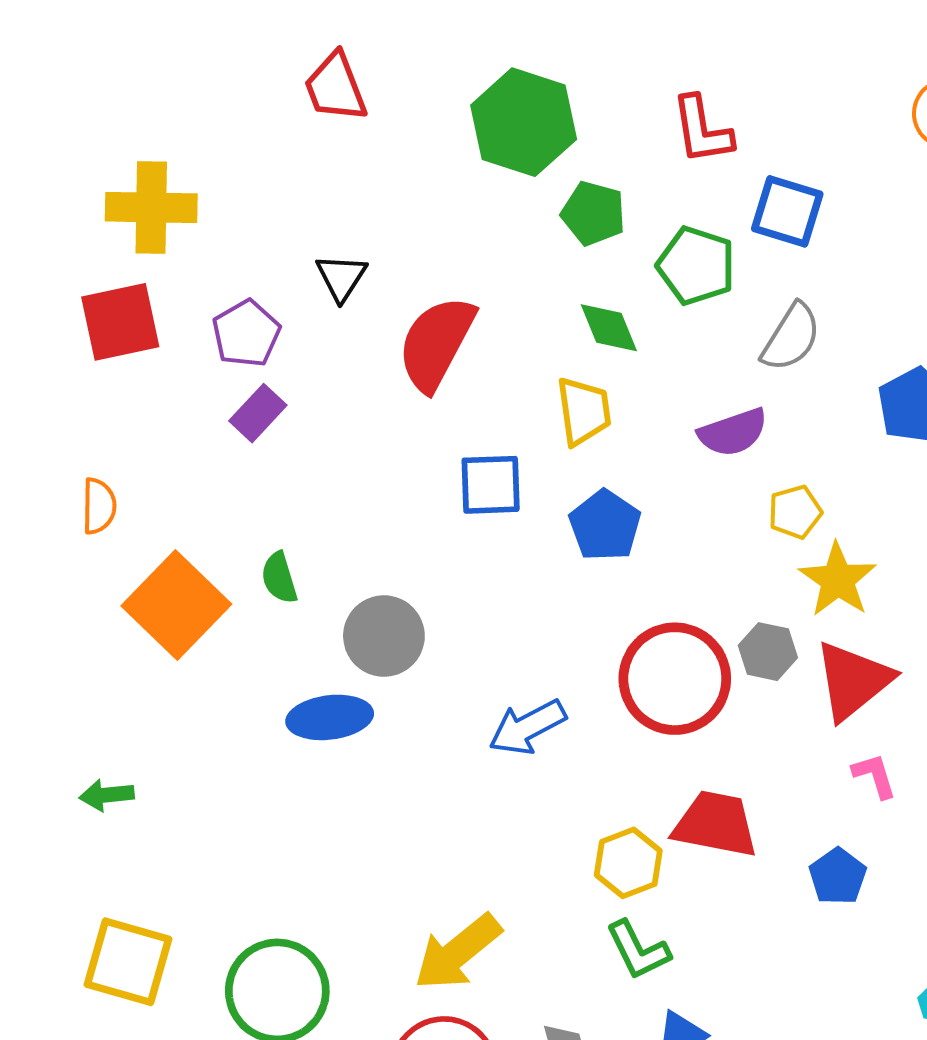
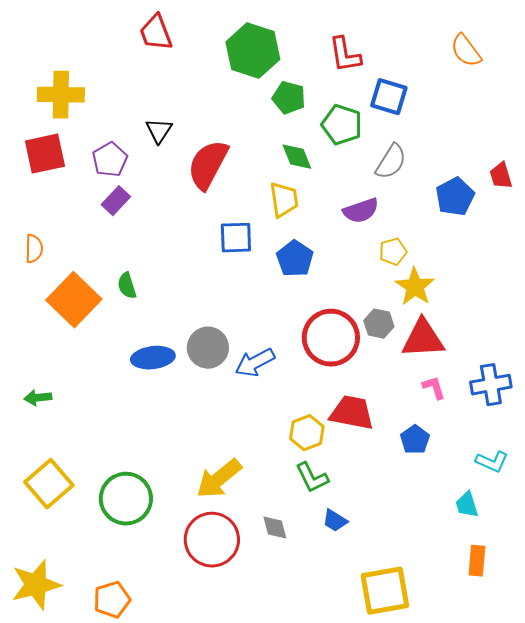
gray circle: (384, 636) -> (208, 348), moved
red triangle: (853, 681) -> (423, 339), turned 36
yellow square: (128, 962) -> (49, 484), turned 33

